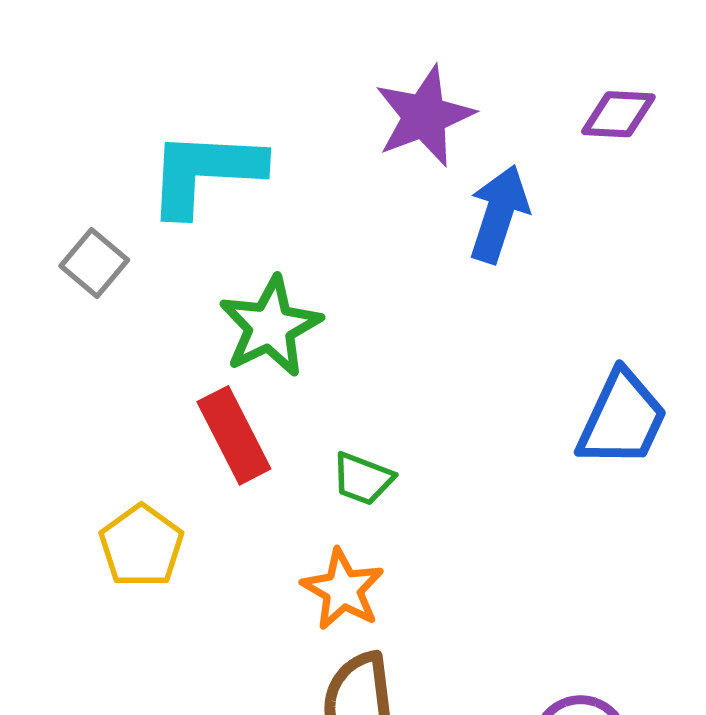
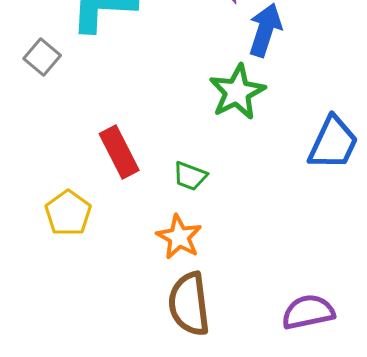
green star: (270, 326) -> (237, 92), moved

